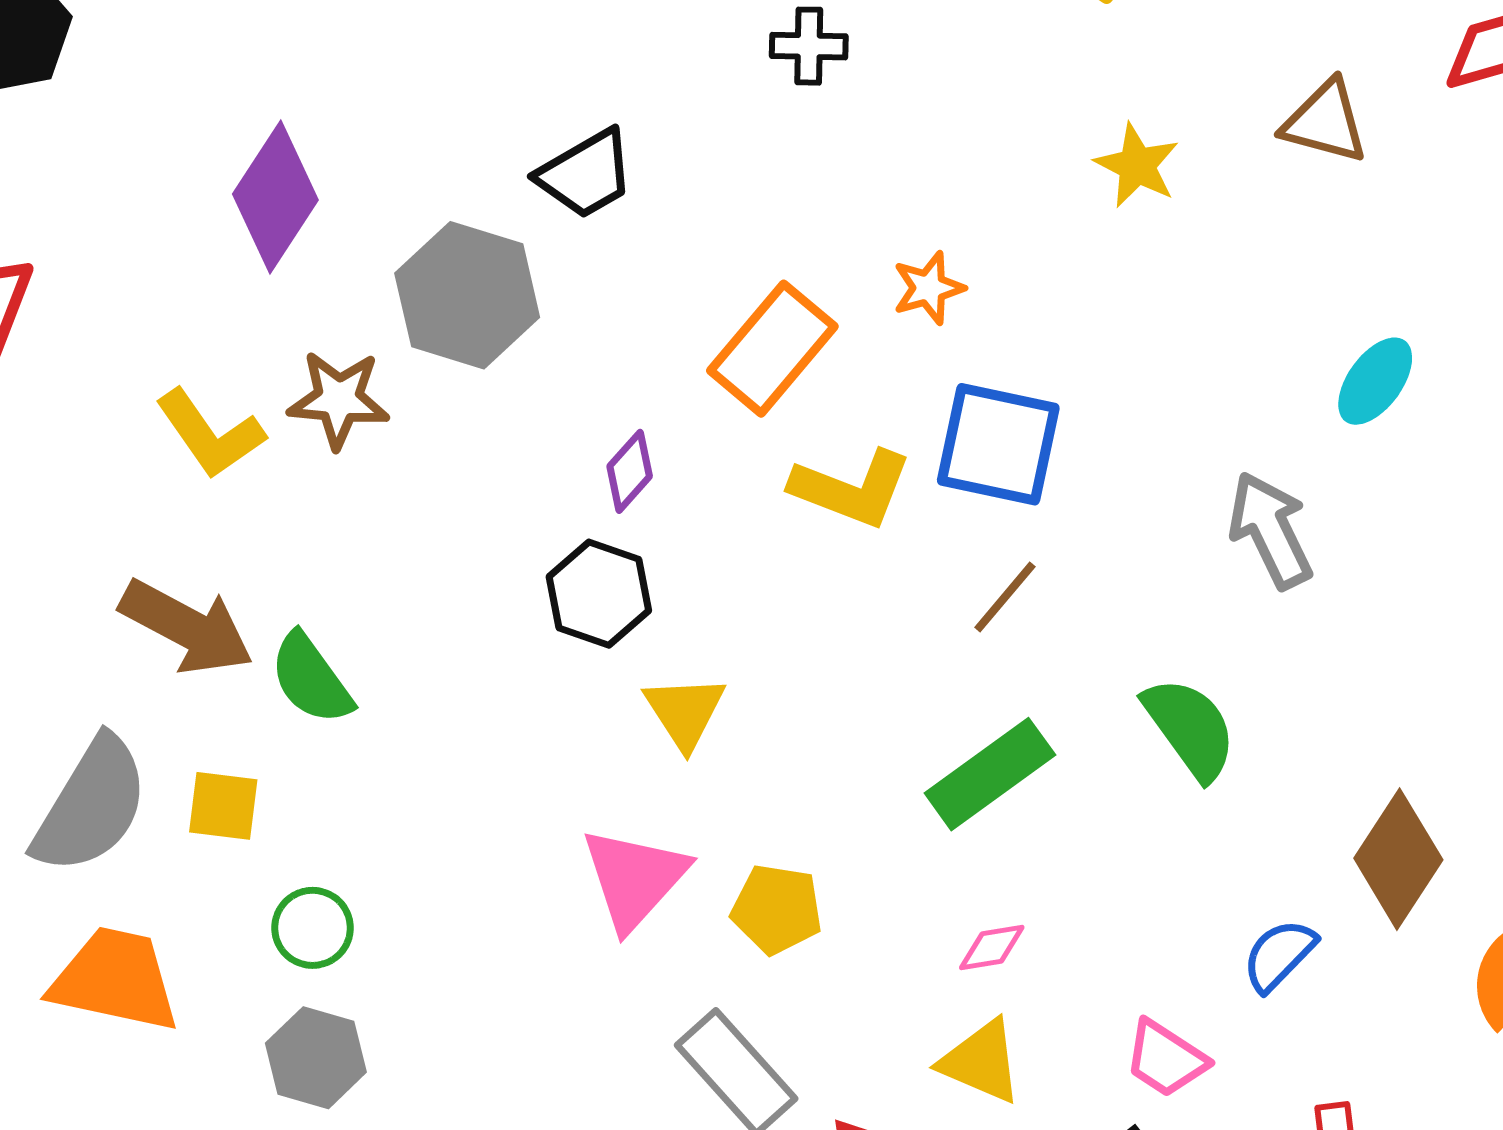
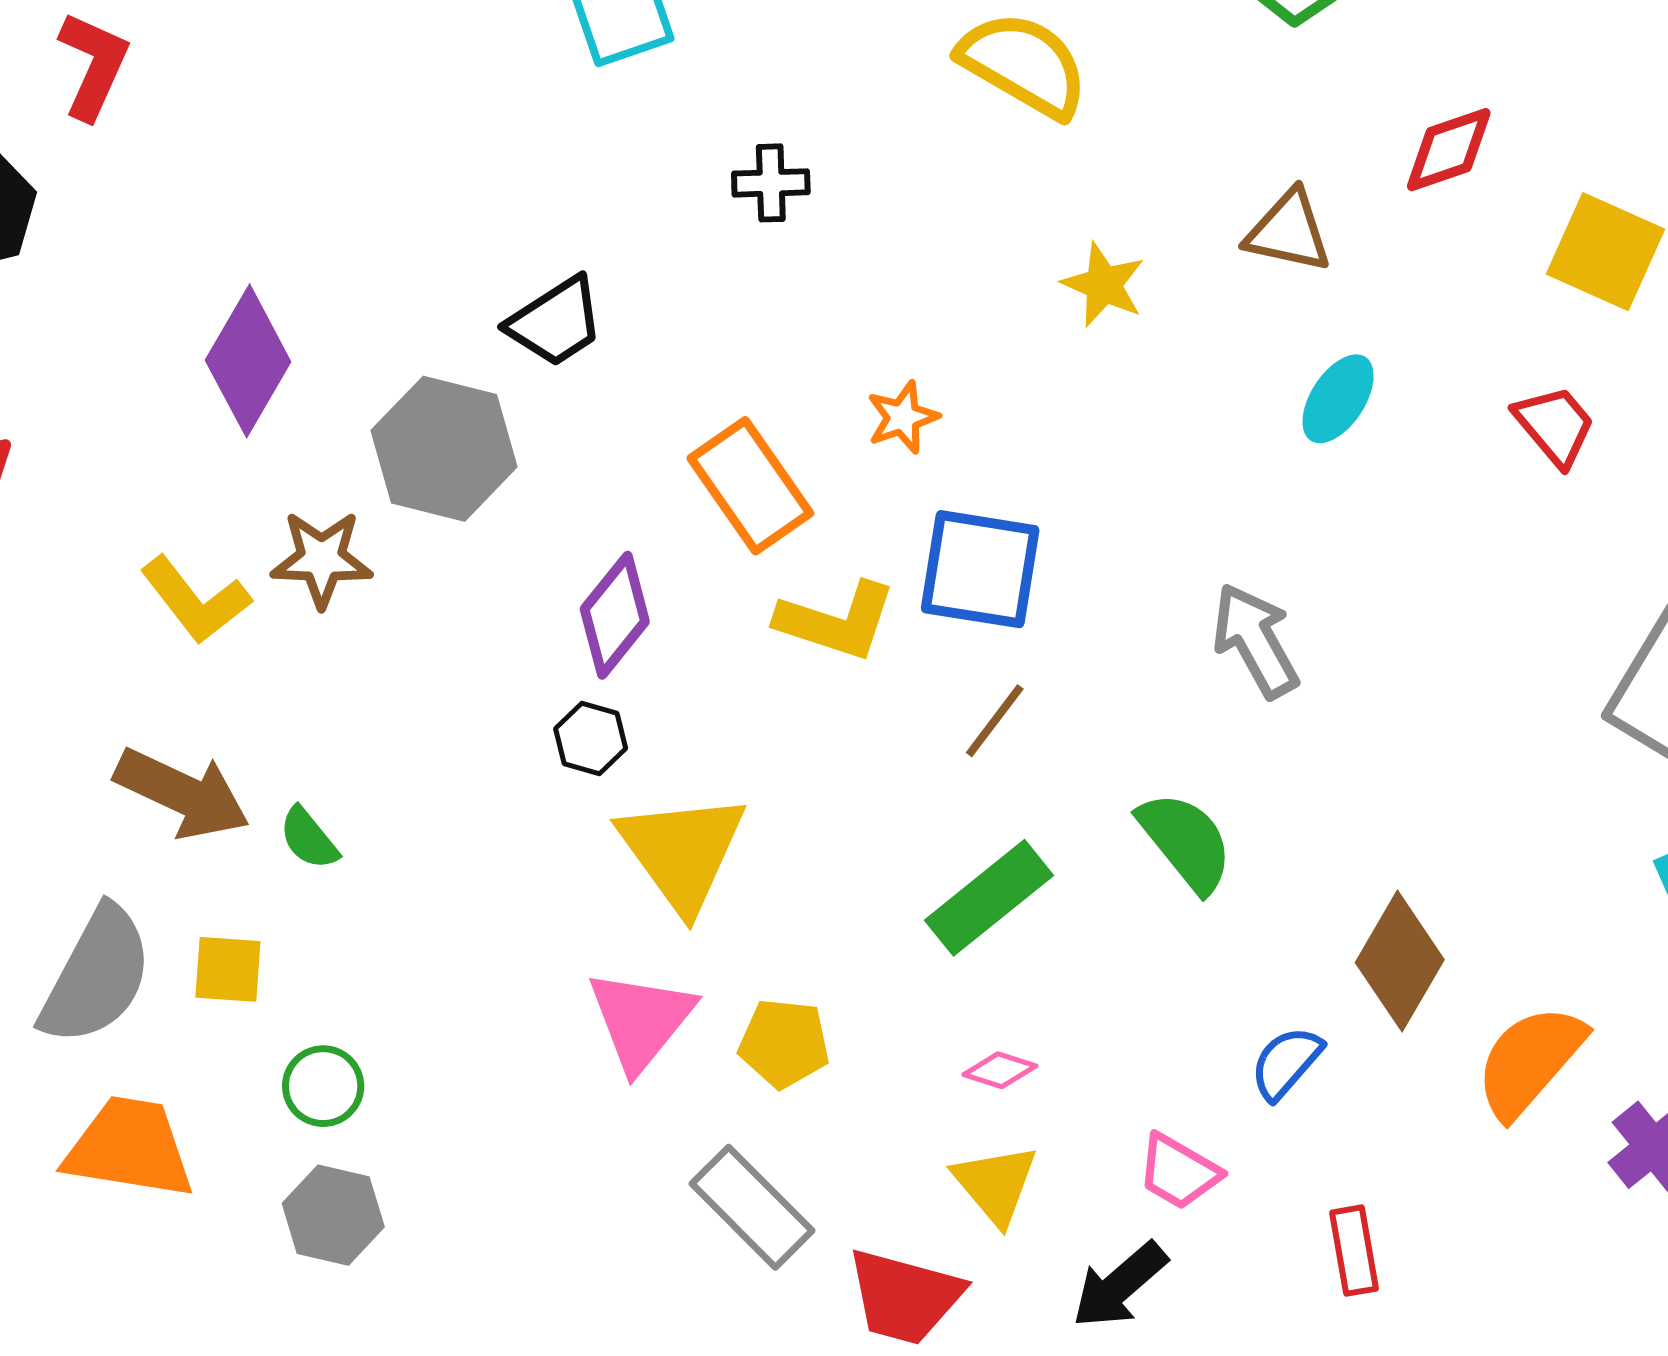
orange rectangle: (772, 349) -> (750, 486), turned -72
cyan ellipse: (1375, 381) -> (1338, 399), moved
purple diamond: (630, 471) -> (615, 615), size x1.5
black hexagon: (599, 594) -> (591, 739), size x0.7
green semicircle: (311, 679) -> (309, 838), size x0.7
yellow triangle: (685, 712) -> (682, 852), size x1.6
pink diamond: (992, 947) -> (1000, 1070), turned 30
yellow triangle: (981, 1062) -> (995, 1184), turned 30

